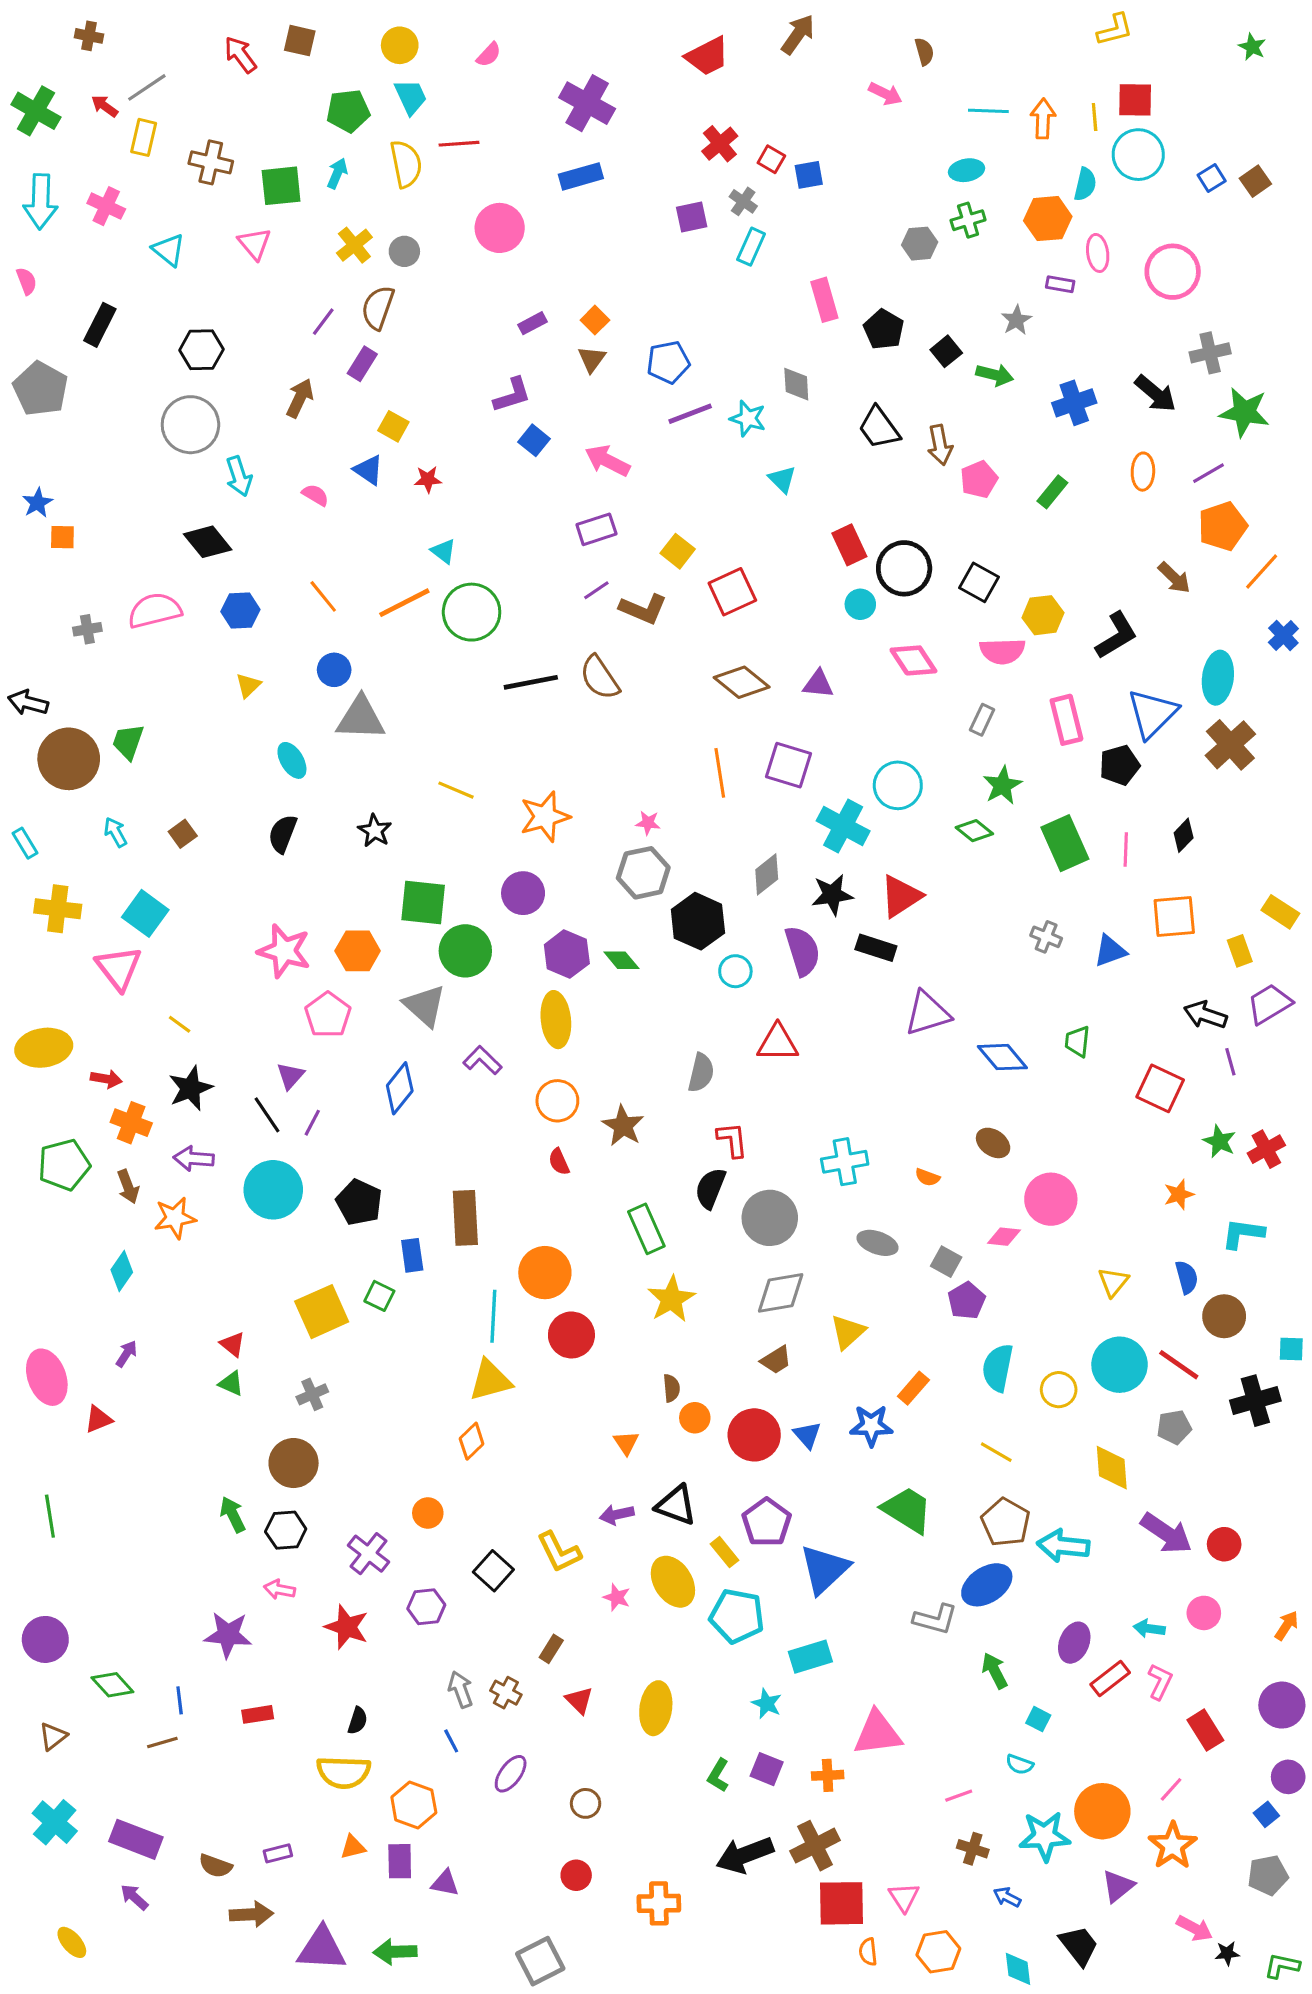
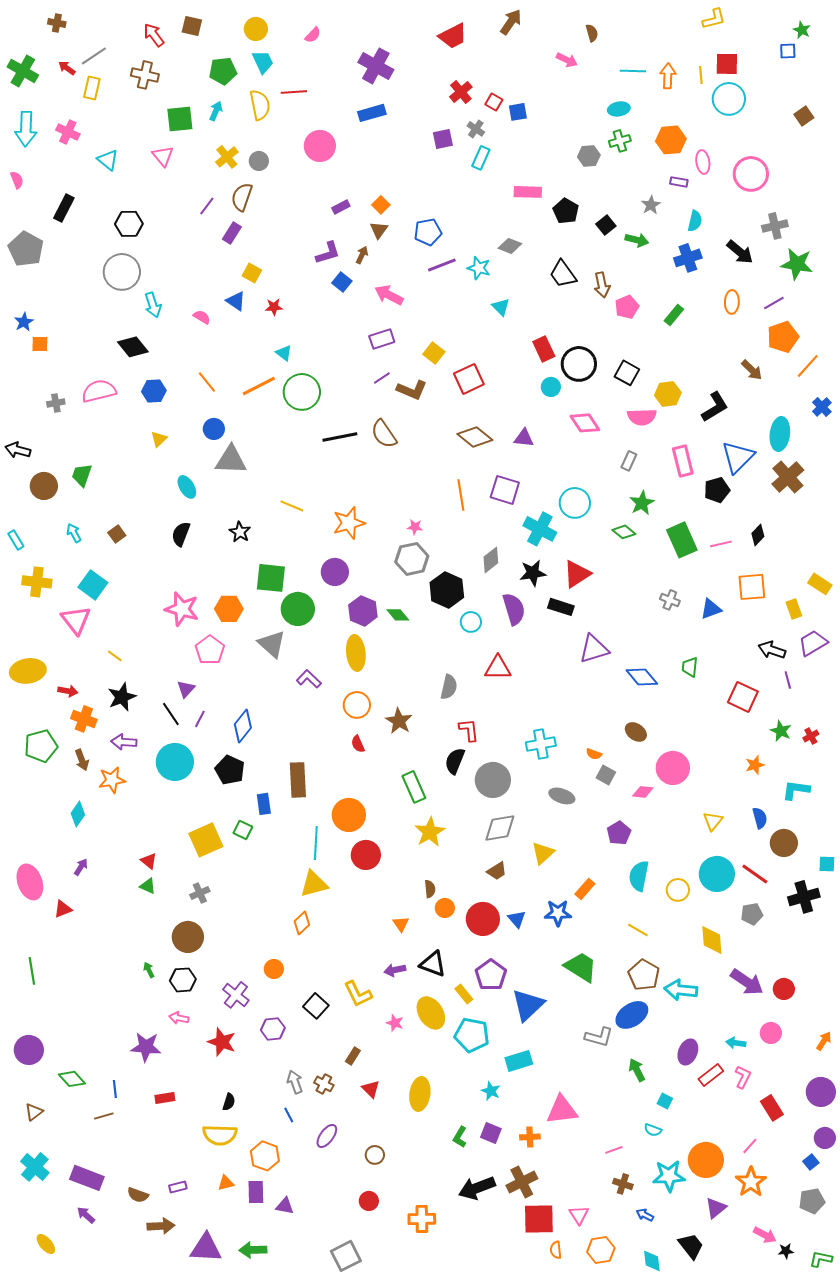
brown cross: (211, 162) -> (145, 75), moved
blue square: (1212, 178) -> (788, 51), moved, turned 30
cyan semicircle: (1085, 184) -> (695, 221), moved
pink rectangle: (824, 300) -> (528, 192), turned -72
gray diamond: (796, 384) -> (510, 246), turned -65
brown arrow: (300, 398) -> (362, 255), moved, size x0.7
brown circle: (69, 759) -> (44, 486), size x0.7
pink line: (1126, 849) -> (721, 544), turned 75
blue diamond: (400, 1088) -> (243, 726), moved
red cross: (1266, 1149) -> (811, 736), size x0.7
gray square: (946, 1262) -> (606, 775), moved
green arrow: (233, 1515) -> (149, 970), size x0.7

